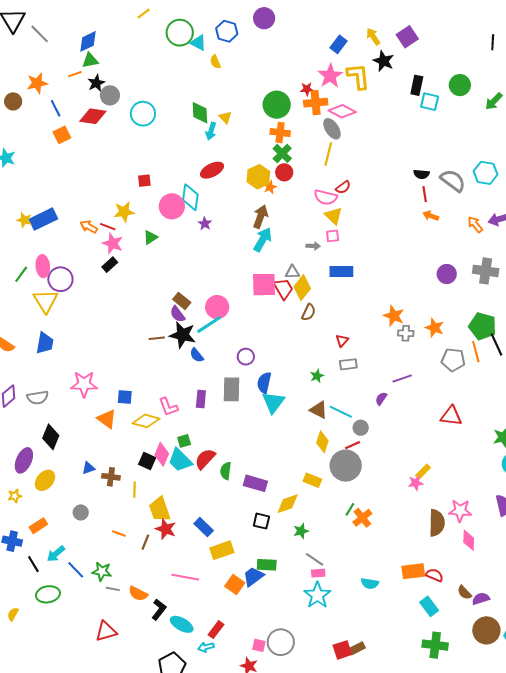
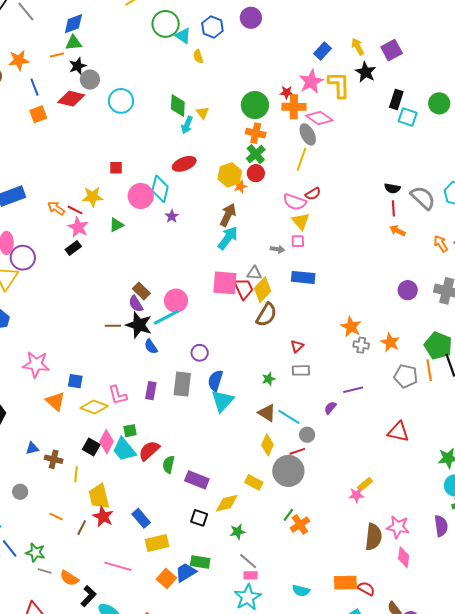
brown semicircle: (309, 312) -> (266, 315), size x1.4

